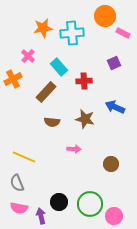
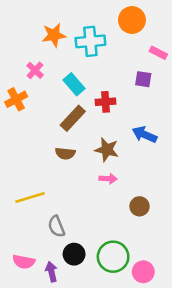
pink rectangle: (123, 33) -> (158, 53), moved
purple square: (114, 63) -> (143, 79), turned 32
brown rectangle: (46, 92) -> (73, 118), moved
pink arrow: (74, 149) -> (108, 179), moved
yellow line: (24, 157) -> (30, 198), turned -40
gray semicircle: (17, 183) -> (56, 226), moved

